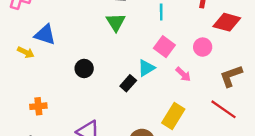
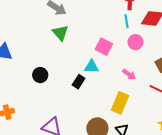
cyan line: (161, 12) -> (126, 21), moved
cyan triangle: (146, 68) -> (92, 67), turned 42
pink arrow: (183, 74) -> (129, 74), moved

